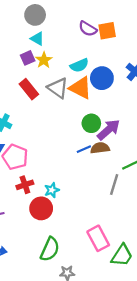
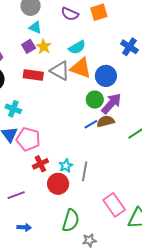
purple semicircle: (88, 29) -> (70, 14), moved
blue circle: (102, 78) -> (106, 76), moved
red rectangle: (29, 89) -> (33, 75), turned -36
gray line: (114, 185) -> (85, 171), moved

